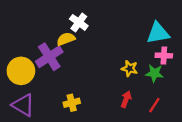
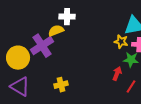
white cross: (79, 22) -> (67, 17), turned -35
yellow star: (130, 69) -> (121, 42), moved
red arrow: (126, 99) -> (117, 74), moved

